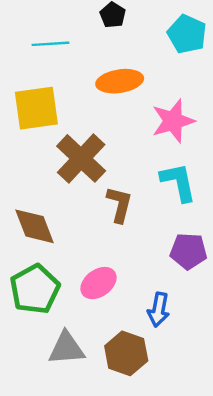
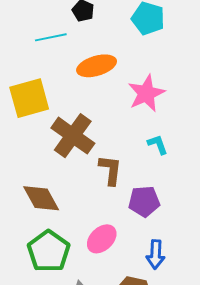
cyan line: (50, 44) -> (51, 37), moved
cyan L-shape: (178, 182) -> (158, 144), size x0.6
purple pentagon: (188, 251) -> (144, 201), moved

